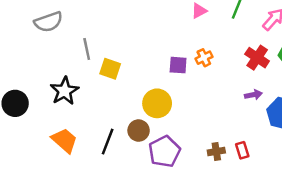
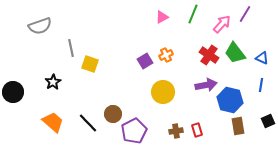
purple square: (178, 65) -> (145, 61), turned -35
black star: (64, 91) -> (53, 82), size x0.7
purple arrow: (253, 95) -> (206, 85), size x1.5
yellow circle: (157, 103) -> (163, 92), moved
black line: (108, 142) -> (88, 123), turned -65

